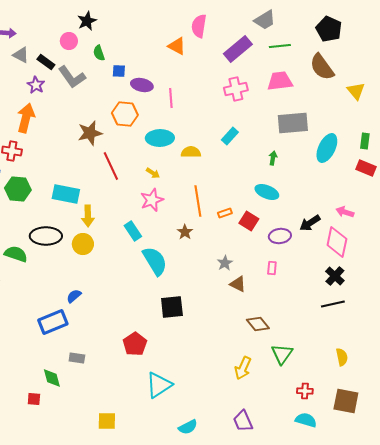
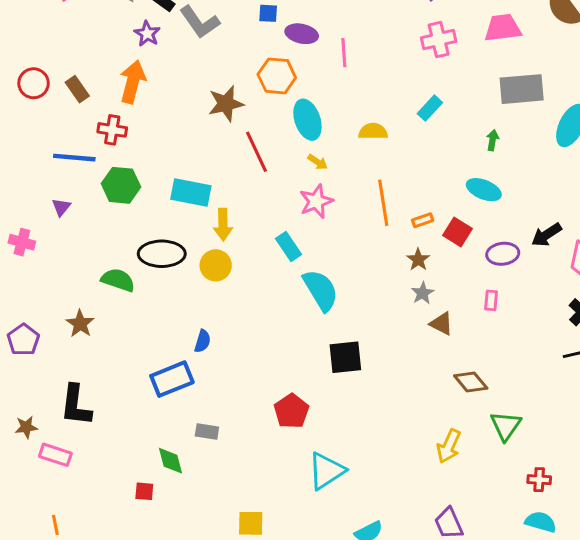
cyan ellipse: (160, 138) -> (307, 120), moved, turned 72
brown star: (185, 232) -> (418, 260), moved
blue semicircle: (74, 296) -> (203, 341), turned 147

